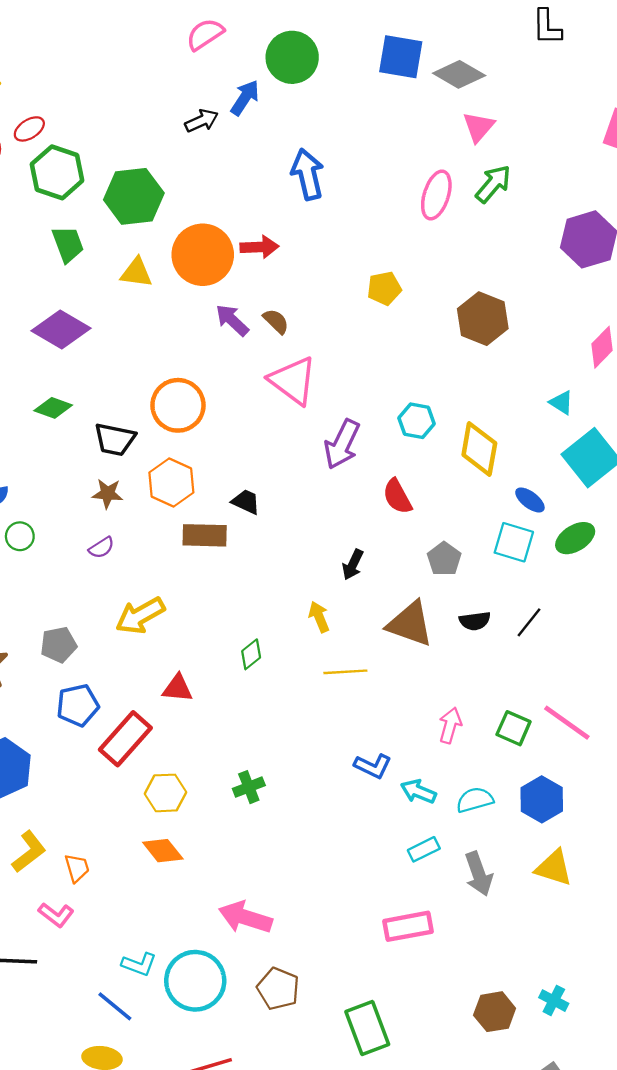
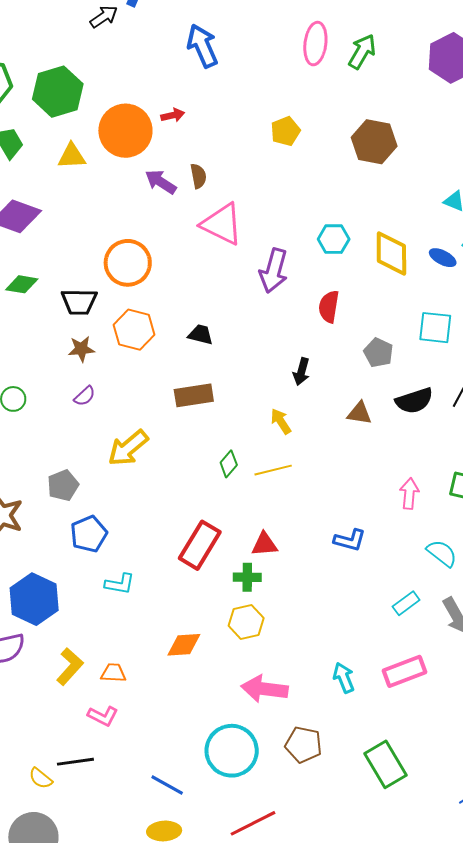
green arrow: (493, 184) -> (362, 52), moved
red arrow: (259, 247) -> (173, 115), size x0.7
brown semicircle: (276, 321) -> (198, 176), turned 45
red semicircle: (397, 496) -> (329, 307), turned 48
blue ellipse: (530, 500) -> (443, 258), moved
brown rectangle: (205, 535) -> (194, 395), moved
black semicircle: (475, 621) -> (414, 401), size x1.4
brown triangle: (410, 624) -> (359, 413), size x0.6
yellow line: (345, 672) -> (273, 470), moved
red triangle: (177, 688) -> (264, 544), moved
red rectangle: (125, 739) -> (200, 545), moved
green cross: (249, 787) -> (247, 577), turned 32
cyan arrow: (418, 791) -> (344, 678), moved, turned 56
yellow hexagon: (166, 793) -> (246, 622), moved
cyan semicircle: (475, 800) -> (442, 553), turned 64
orange diamond: (163, 851) -> (184, 645), turned -45
orange trapezoid: (77, 868) -> (113, 673), turned -60
cyan L-shape: (139, 964) -> (120, 584), moved

